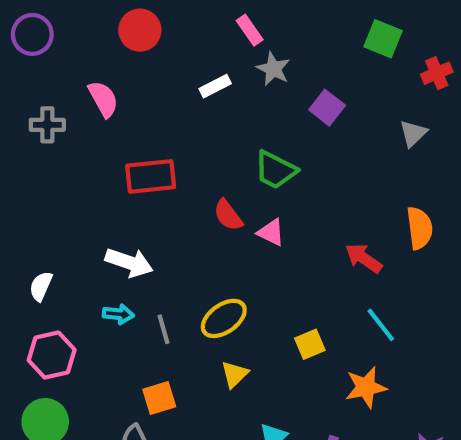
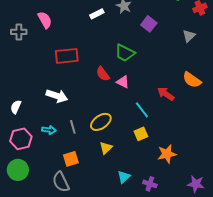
orange semicircle: (420, 228) -> (192, 80), turned 132
cyan arrow: (118, 314) -> (49, 130), moved
cyan line: (381, 325) -> (142, 110), moved

